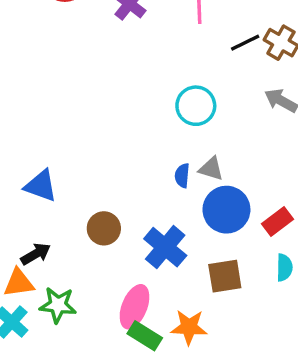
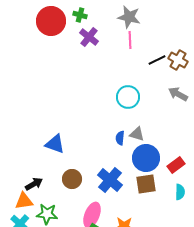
blue triangle: (41, 186) -> (55, 144), moved
brown circle: (104, 228) -> (72, 179), moved
brown square: (225, 276) -> (146, 184), moved

